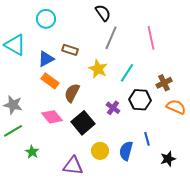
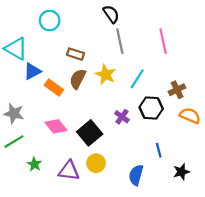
gray line: (111, 38) -> (120, 41), turned -35
blue triangle: (46, 59) -> (32, 71), moved
brown semicircle: (72, 93) -> (78, 79), moved
yellow circle: (100, 151) -> (96, 163), moved
blue semicircle: (126, 151) -> (136, 175), moved
purple triangle: (73, 166) -> (69, 171), moved

